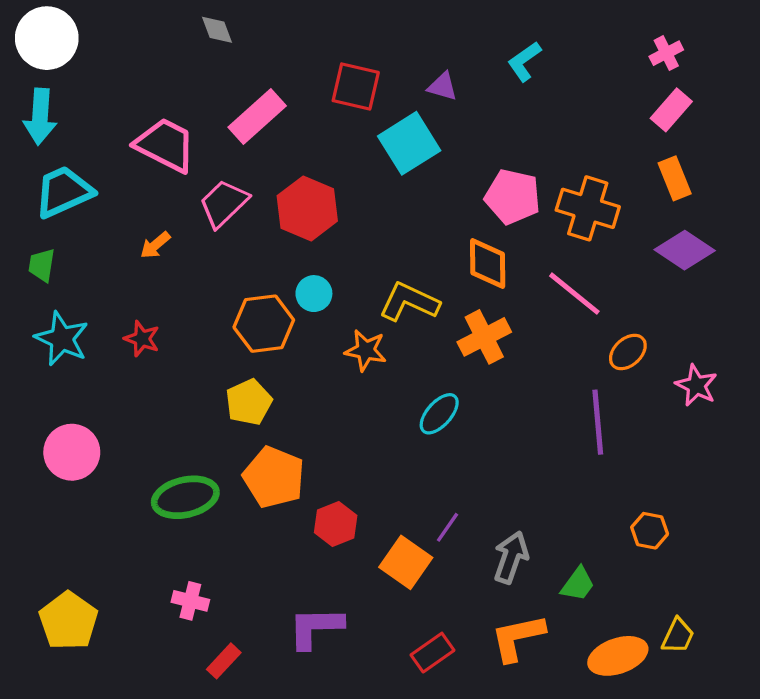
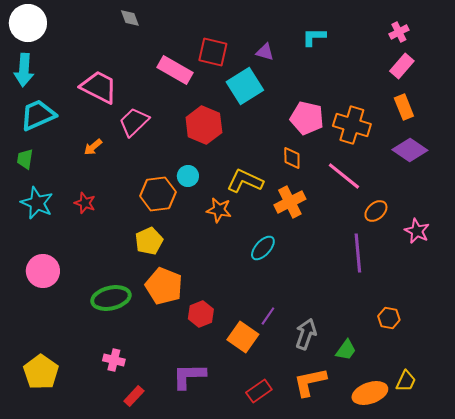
cyan L-shape: (524, 61) -> (314, 37), turned 35
pink rectangle: (257, 117) -> (175, 70), moved, turned 72
red hexagon: (307, 208) -> (204, 125), moved
orange diamond: (488, 264) -> (292, 158), size x0.7

